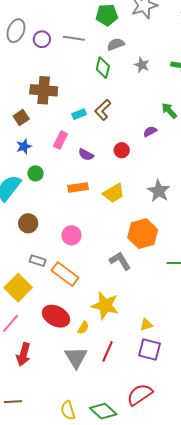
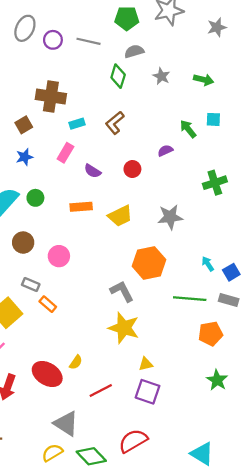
cyan rectangle: (79, 114) -> (77, 124), moved
green circle: (35, 173) -> (35, 198), moved
gray star: (159, 191) -> (170, 217), turned 30
pink circle: (71, 235) -> (59, 256), moved
orange rectangle: (65, 274) -> (48, 304), moved, size x0.6
yellow star: (105, 305) -> (124, 328), moved
red ellipse: (56, 316) -> (47, 374), moved
red line: (108, 351) -> (101, 391), turned 35
gray triangle: (76, 357) -> (66, 424), moved, turned -30
yellow semicircle: (68, 410) -> (52, 453), turned 72

